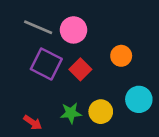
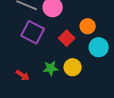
red square: (80, 69) -> (67, 38), moved
cyan circle: (139, 99) -> (99, 47), moved

